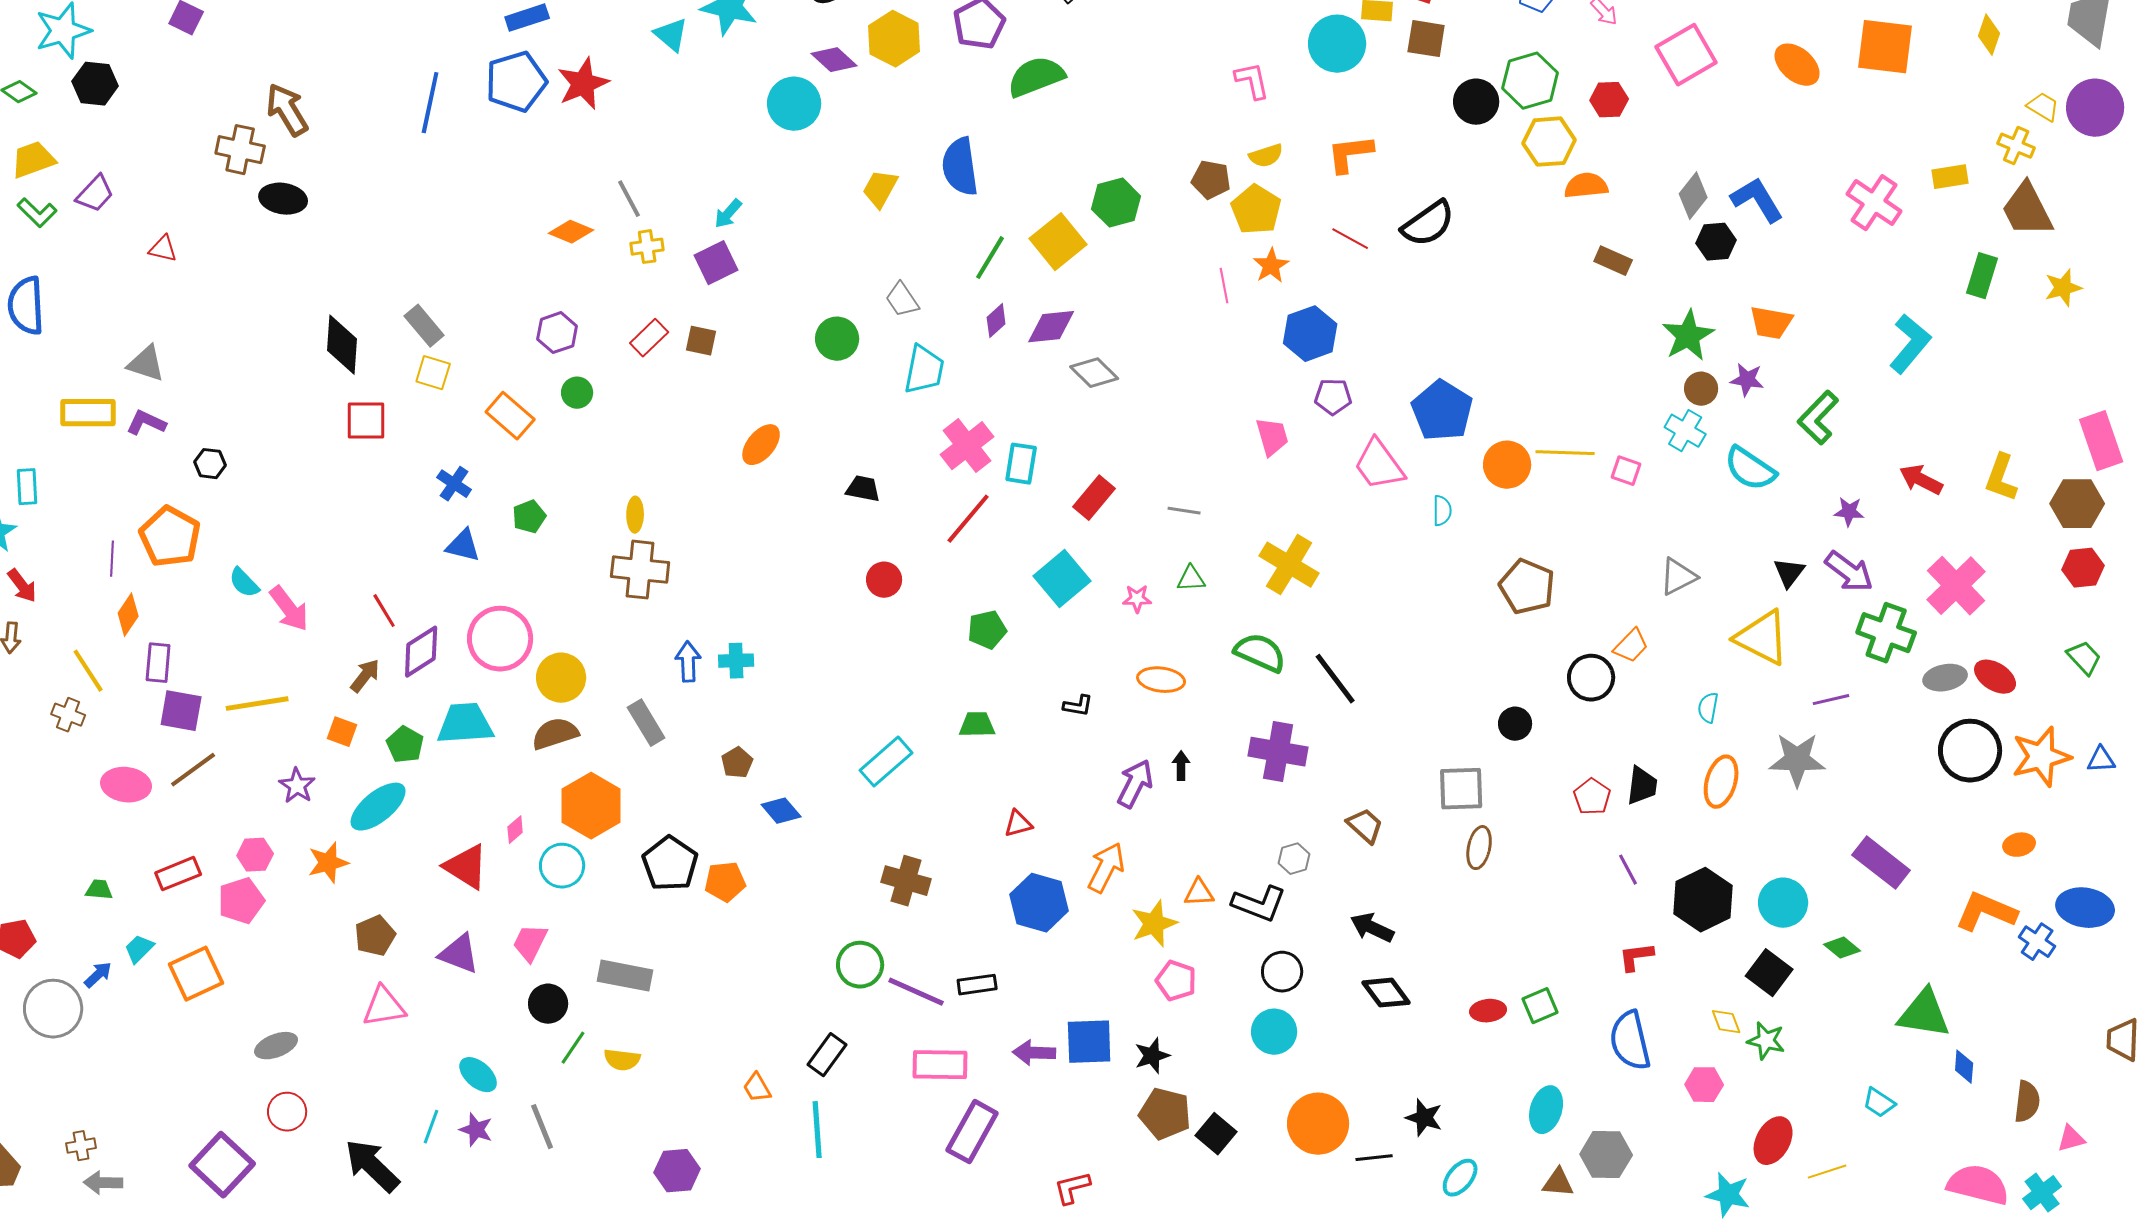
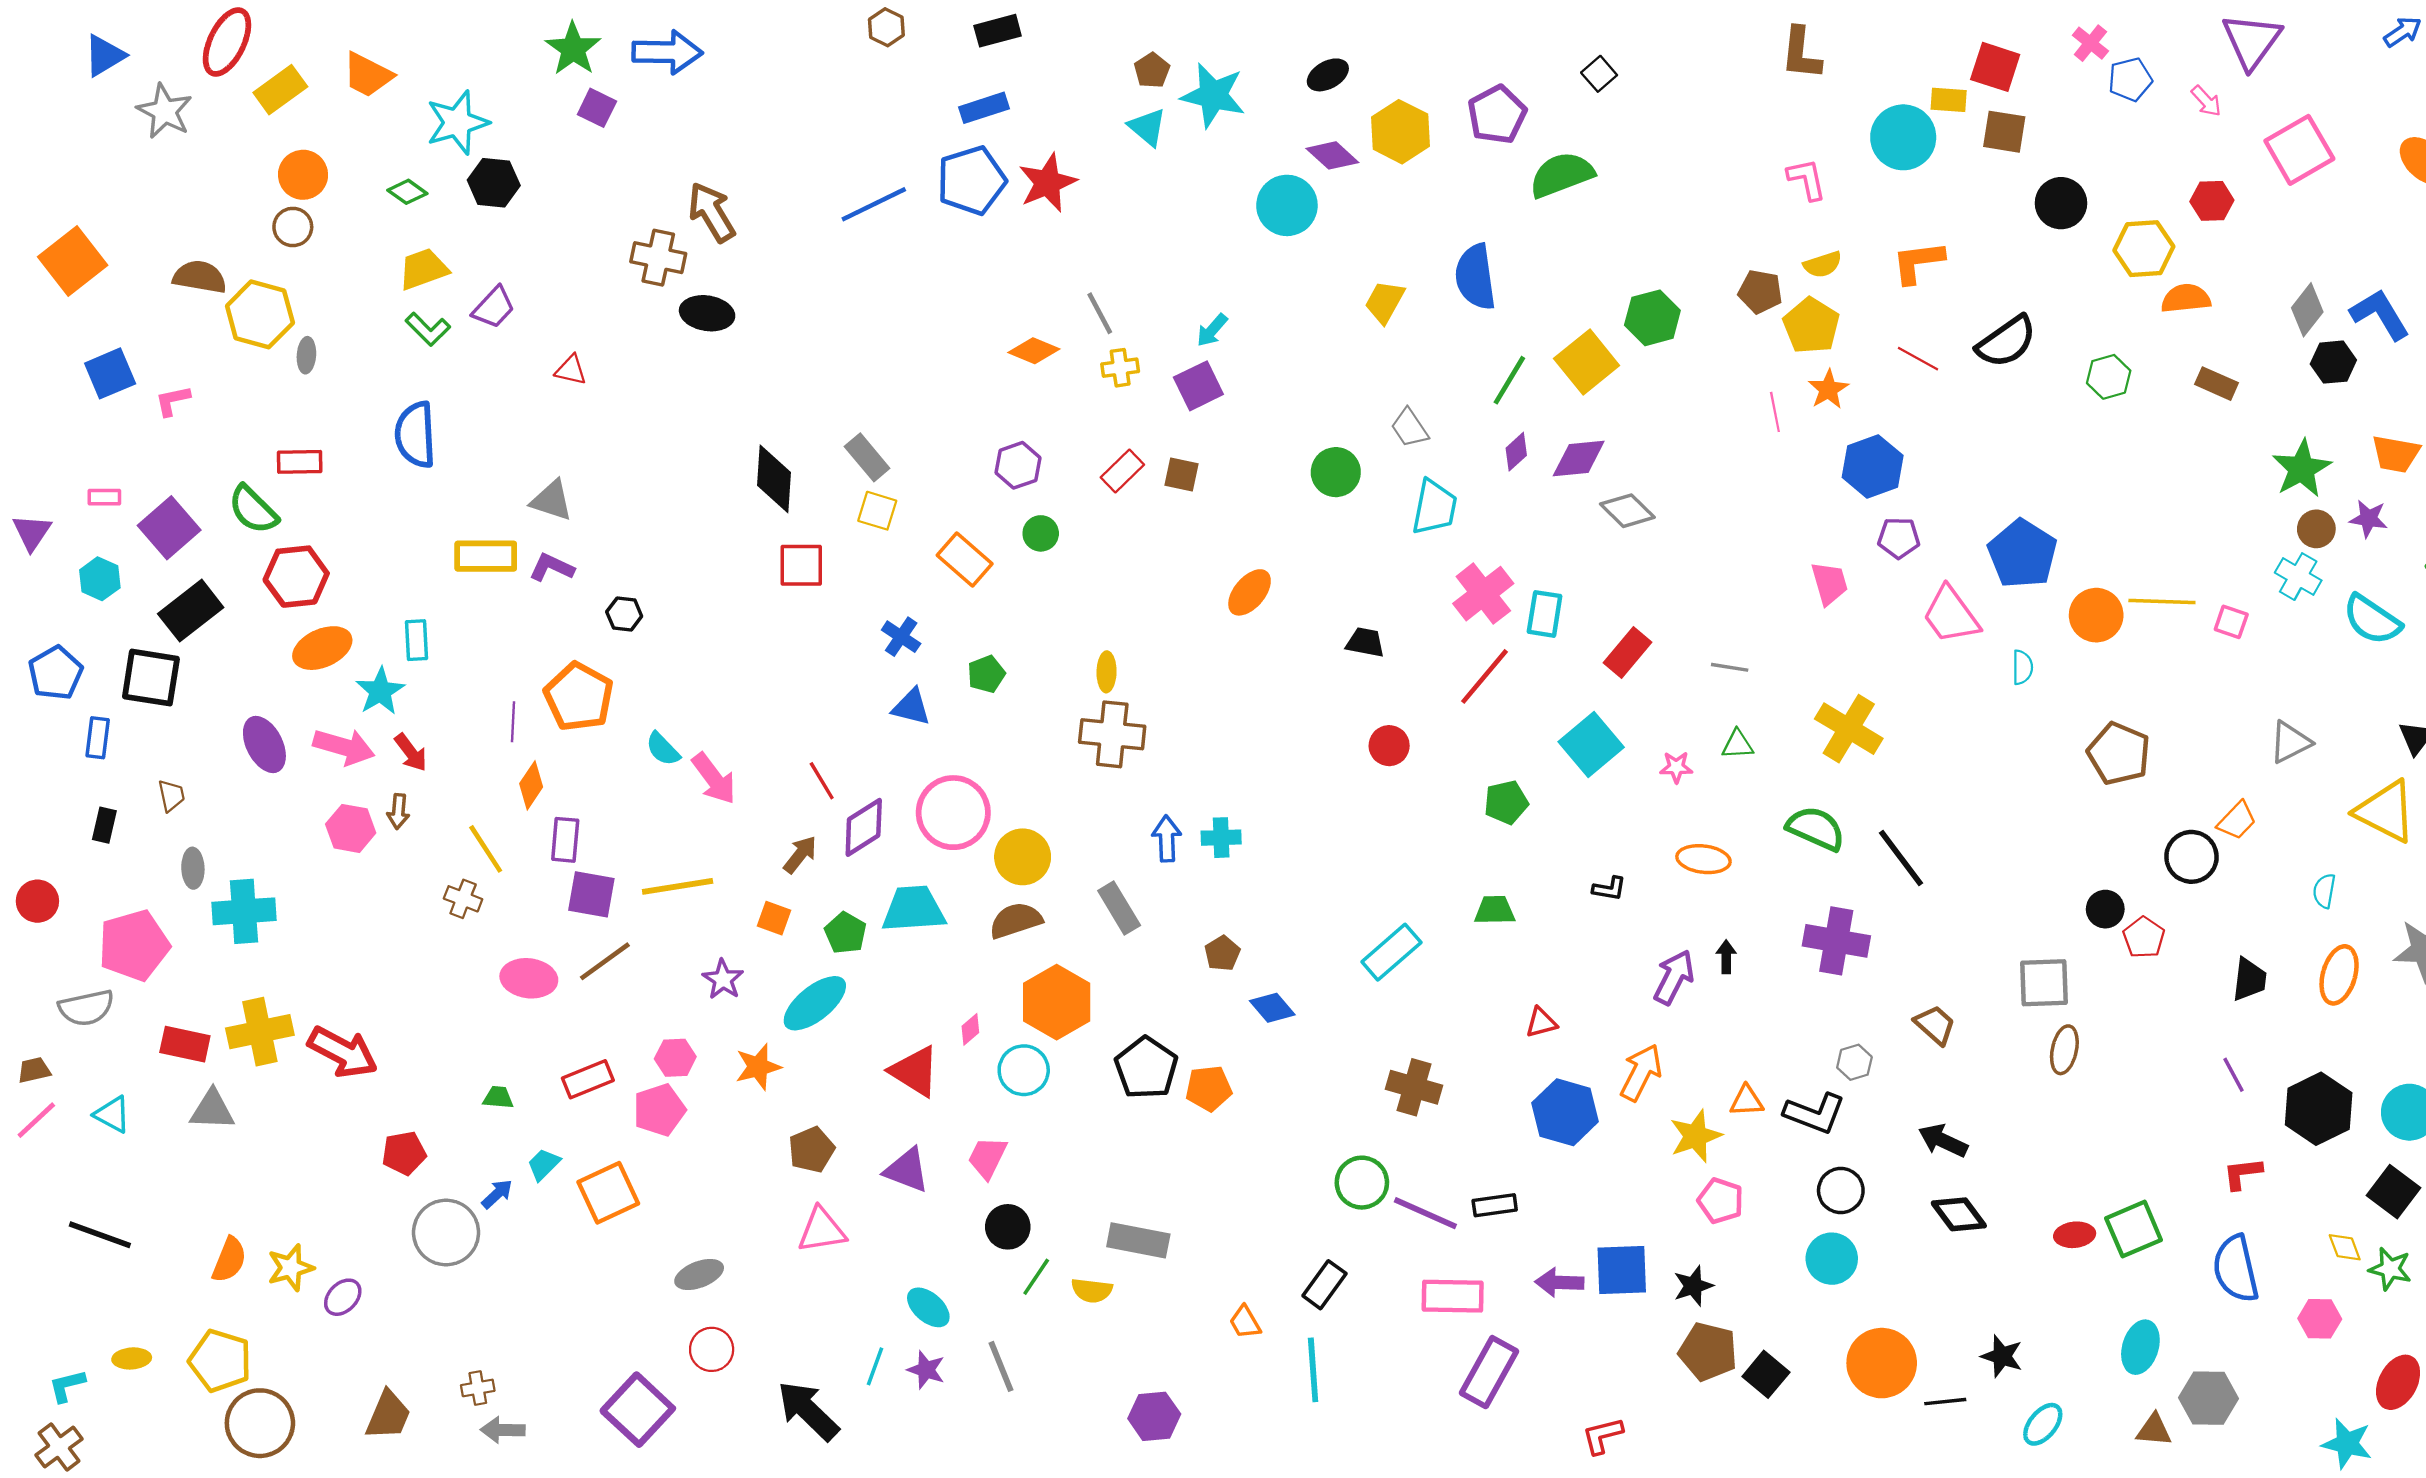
green hexagon: (1530, 81) -> (2109, 377), moved, size x0.7
blue line: (430, 103) -> (874, 204), turned 52
red pentagon: (1592, 797) -> (2144, 937), moved
gray rectangle: (625, 976) -> (1138, 1240), moved
green square: (1540, 1006) -> (2134, 1229), size x1.4

